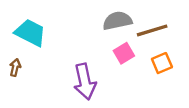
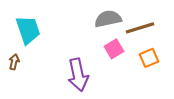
cyan trapezoid: (30, 33) -> (28, 30), turned 44

